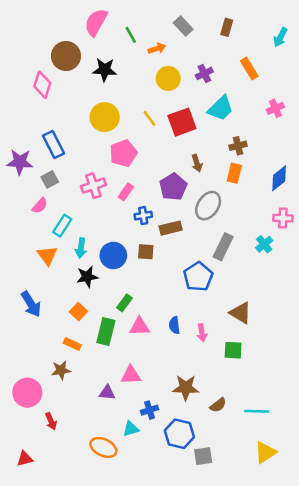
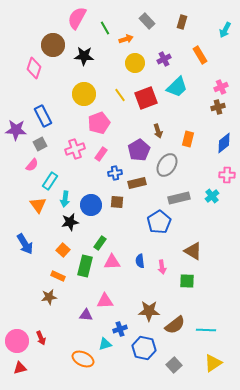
brown cross: (238, 146) -> (218, 107), moved
gray rectangle: (223, 247) -> (179, 198), turned 50
pink circle: (27, 393) -> (17, 341), moved
brown semicircle: (218, 405) -> (175, 325), size x1.5
gray square: (203, 456) -> (174, 365), moved, turned -35

